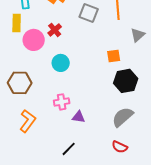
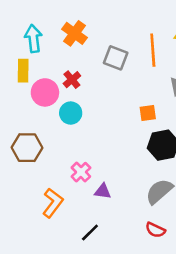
cyan circle: (61, 63) -> (71, 113), moved
pink cross: (62, 102) -> (81, 172), turned -35
orange L-shape: (28, 121) -> (53, 203), moved

